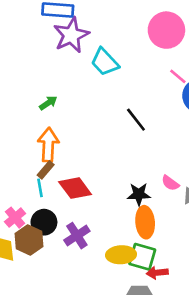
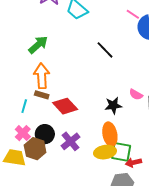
green arrow: (48, 103) -> (38, 45), size x1.5
brown rectangle: (46, 170) -> (42, 95), turned 72
cyan line: (40, 188) -> (24, 106), moved, turned 32
orange ellipse: (145, 222) -> (110, 134), moved

